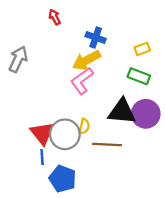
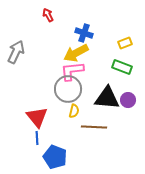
pink L-shape: (82, 81) -> (72, 71), turned 30
purple circle: (146, 114) -> (128, 100), size x0.6
gray circle: (65, 134) -> (68, 89), moved

